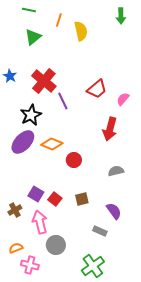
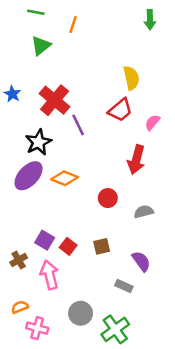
yellow semicircle: (81, 31) -> (131, 78), moved
red circle: (74, 160) -> (108, 198), moved
gray circle: (56, 245) -> (81, 313), moved

